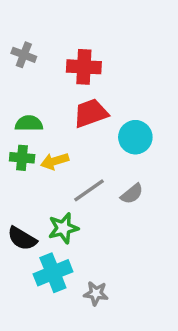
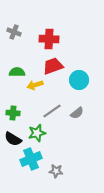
green cross: (22, 158) -> (13, 113), moved
yellow arrow: (55, 161) -> (35, 85), moved

